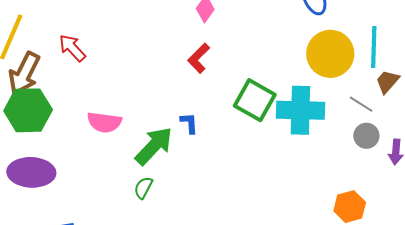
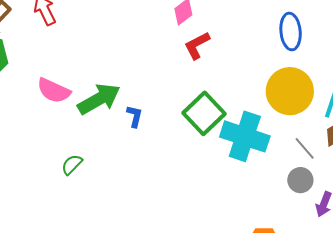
red L-shape: (199, 58) -> (197, 45), moved
green arrow: (154, 146) -> (99, 99), moved

